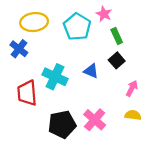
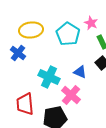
red trapezoid: (27, 93) -> (25, 104), moved
pink cross: (95, 120) -> (71, 95), moved

